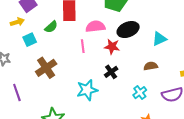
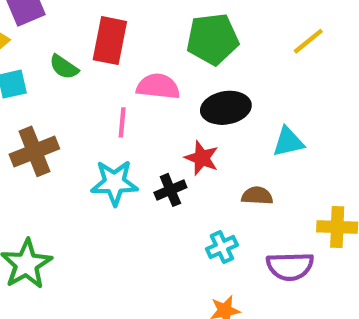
green semicircle: (51, 27) -> (64, 67), turned 64
red star: (112, 47) -> (202, 158), moved
cyan star: (87, 90) -> (114, 183), moved

